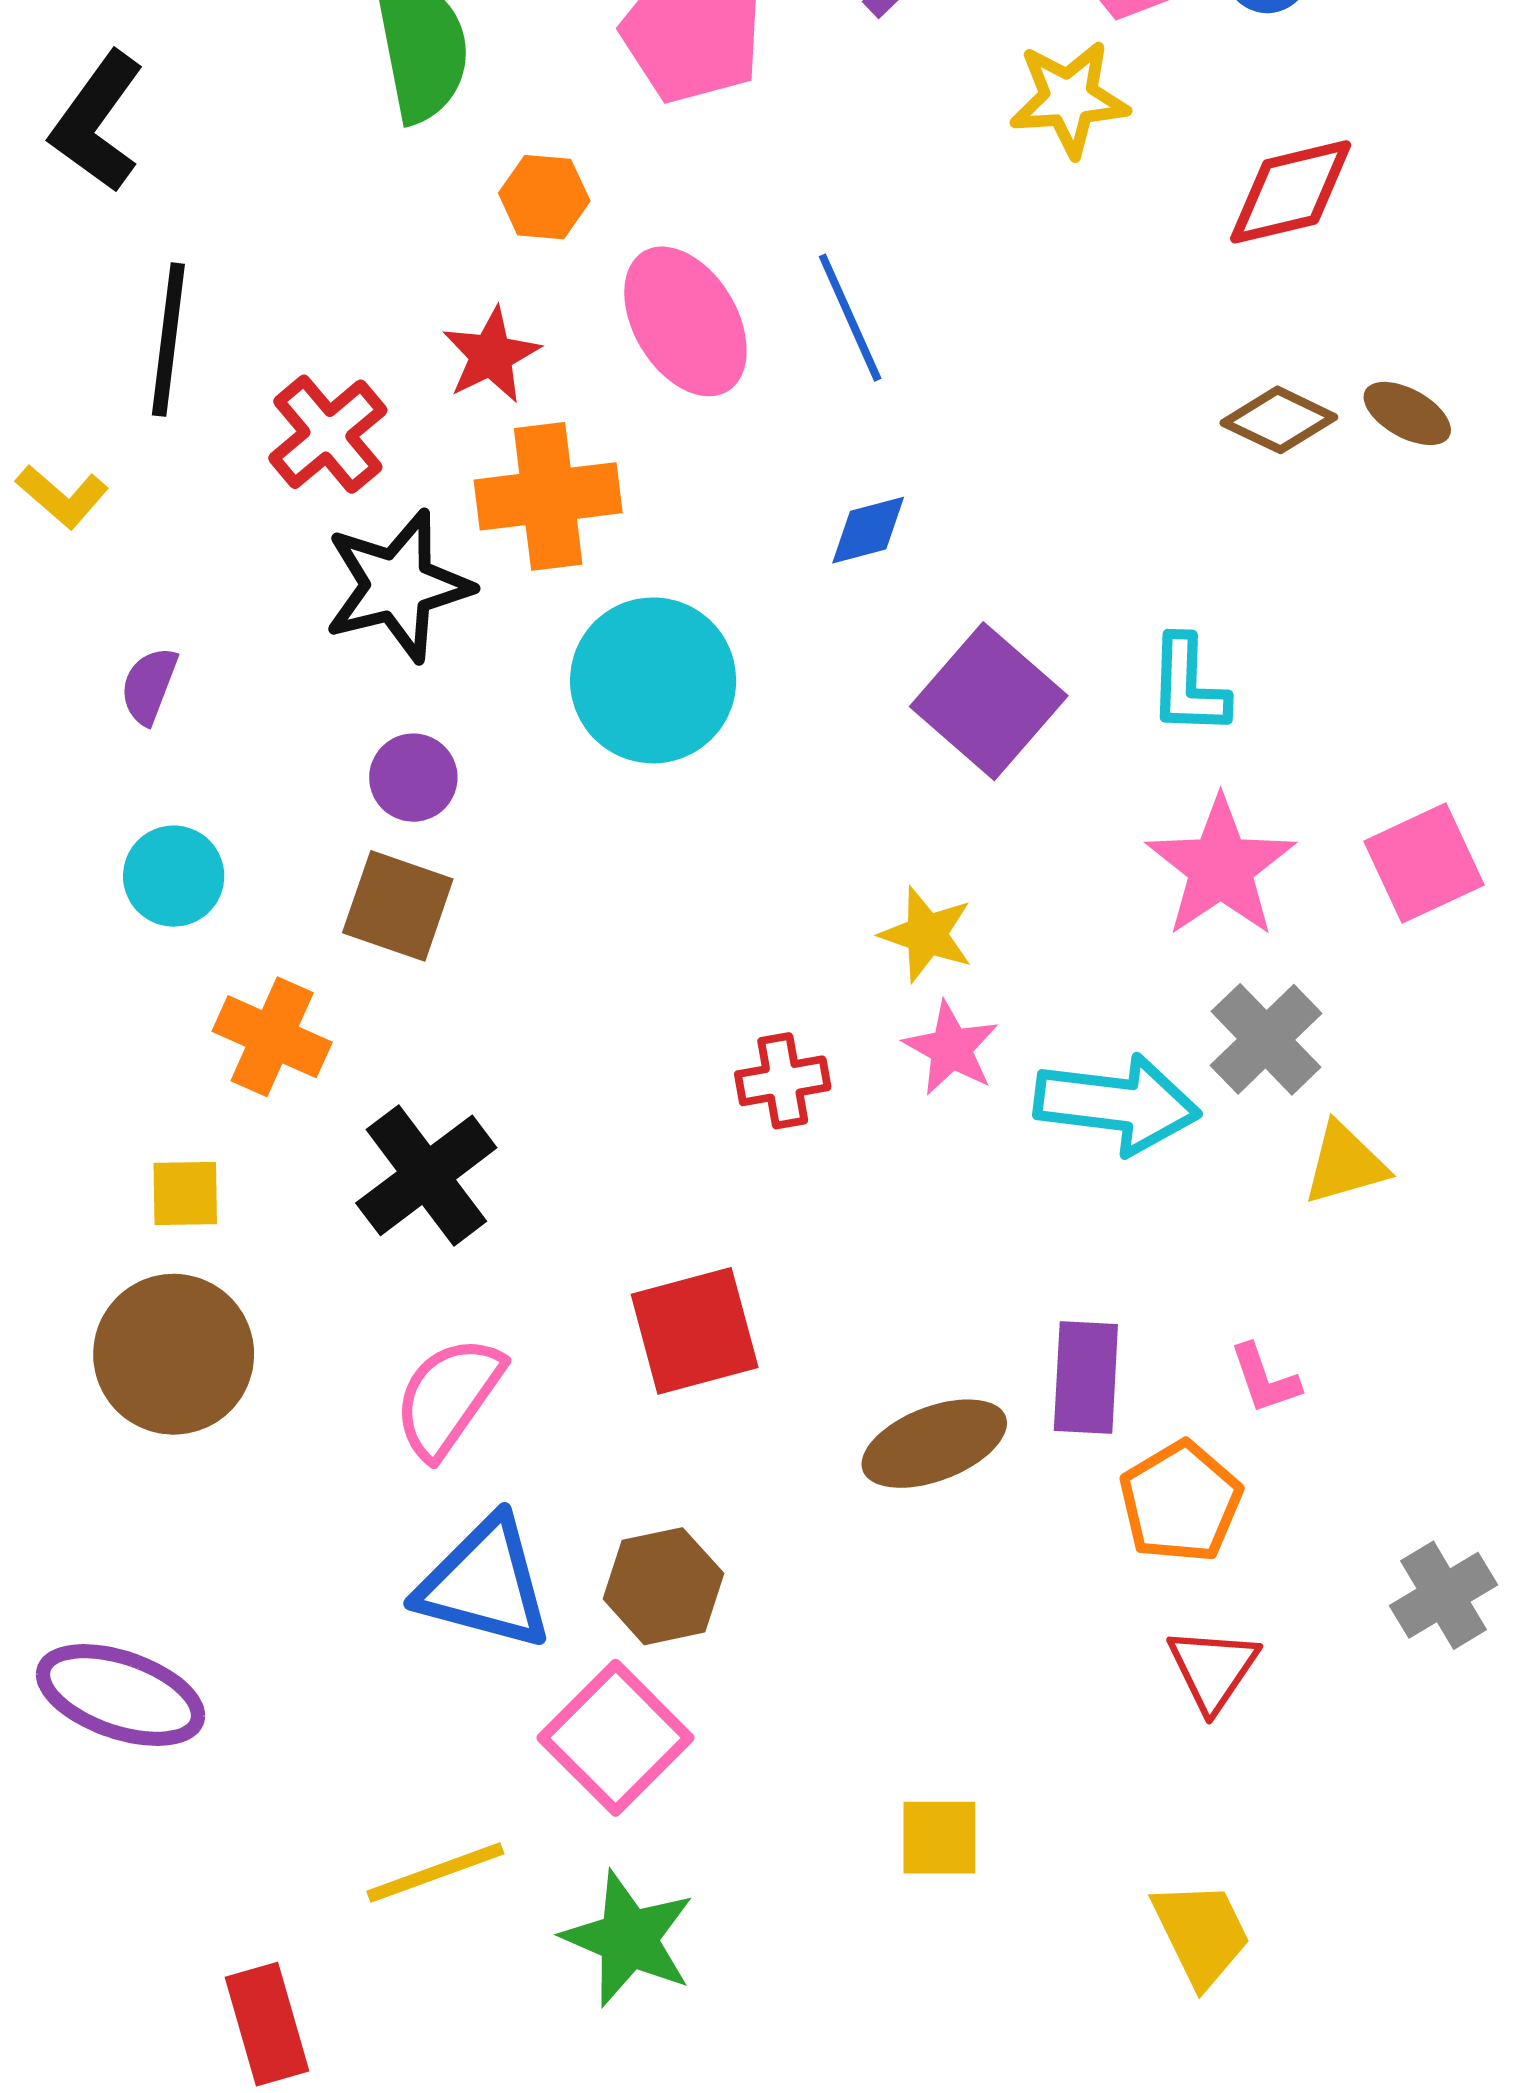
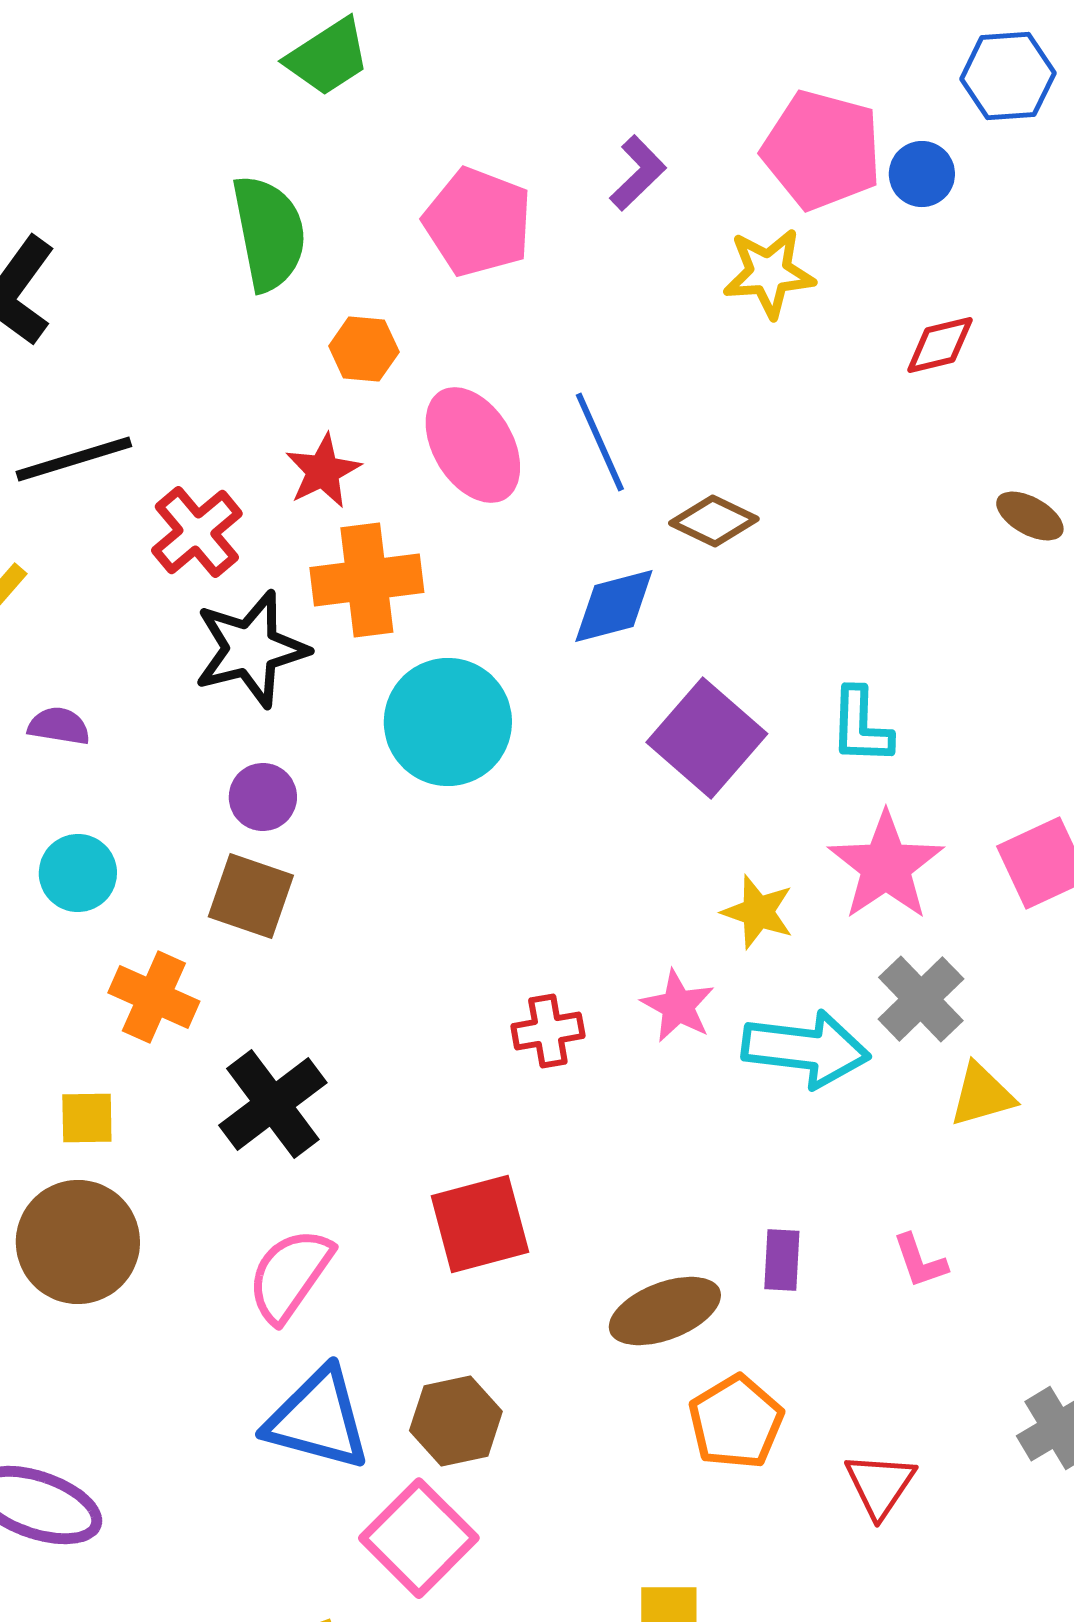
red diamond: (1291, 192) -> (940, 345), size x0.7
black line: (168, 340) -> (74, 459), turned 66
brown diamond: (1279, 420) -> (714, 521), moved
blue diamond: (868, 530) -> (614, 606), size x1.4
purple semicircle: (149, 686) -> (59, 726), turned 78
yellow star: (927, 934) -> (758, 912), moved
purple rectangle: (1086, 1378) -> (782, 1260), size x0.7
orange pentagon: (1180, 1502) -> (736, 1422), moved

